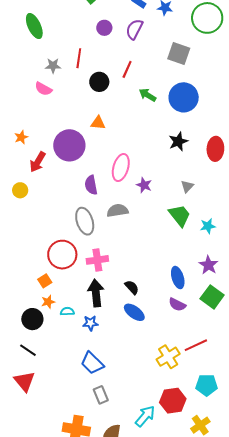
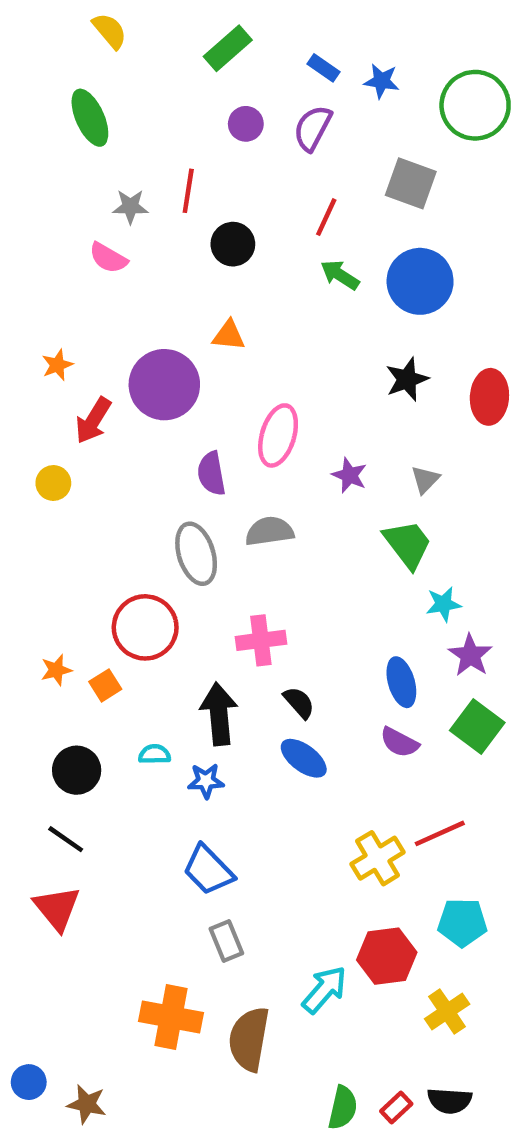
red line: (127, 69) -> (326, 217), moved
purple star: (144, 185) -> (349, 475), moved
cyan star: (208, 226) -> (443, 604), moved
pink cross: (97, 260) -> (261, 640), moved
orange star: (48, 302) -> (56, 670), moved

